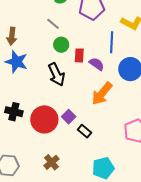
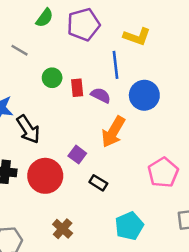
gray line: (53, 24) -> (20, 50), moved
black arrow: (56, 74) -> (28, 129), moved
purple square: (69, 117) -> (77, 155), moved

